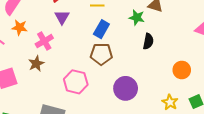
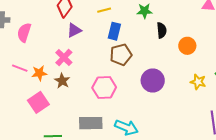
purple triangle: (62, 17) -> (74, 30), turned 49
orange star: (20, 27) -> (39, 73), moved
orange circle: (182, 70) -> (187, 46), moved

